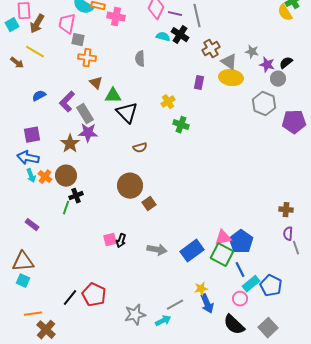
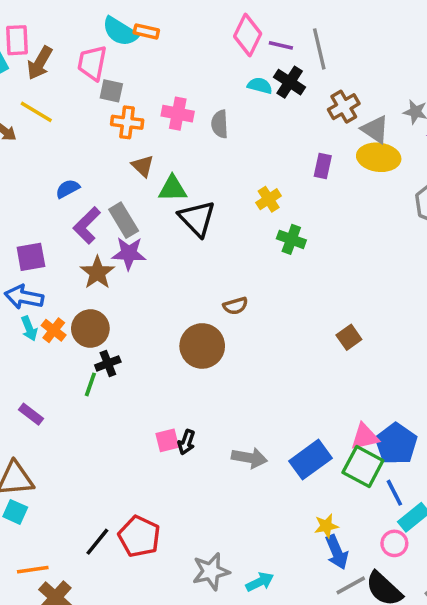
pink cross: (116, 17) -> (178, 114), moved
blue semicircle: (39, 96) -> (68, 189), moved
purple L-shape: (67, 102) -> (87, 225), moved
brown semicircle: (140, 148) -> (235, 306), moved
brown square: (149, 204) -> (349, 337), moved
gray line: (175, 305) -> (351, 585), moved

